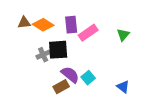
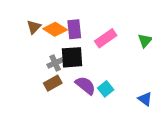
brown triangle: (24, 23) -> (34, 27), turned -40
purple rectangle: (71, 25) -> (74, 29), moved
brown rectangle: (61, 87) -> (53, 83), moved

